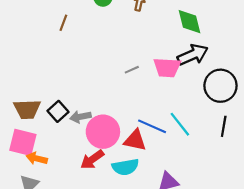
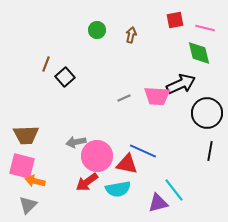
green diamond: (189, 22) -> (199, 53), moved
brown line: (63, 23) -> (46, 64), moved
black square: (58, 111) -> (65, 77), moved
cyan line: (180, 124) -> (174, 190), moved

